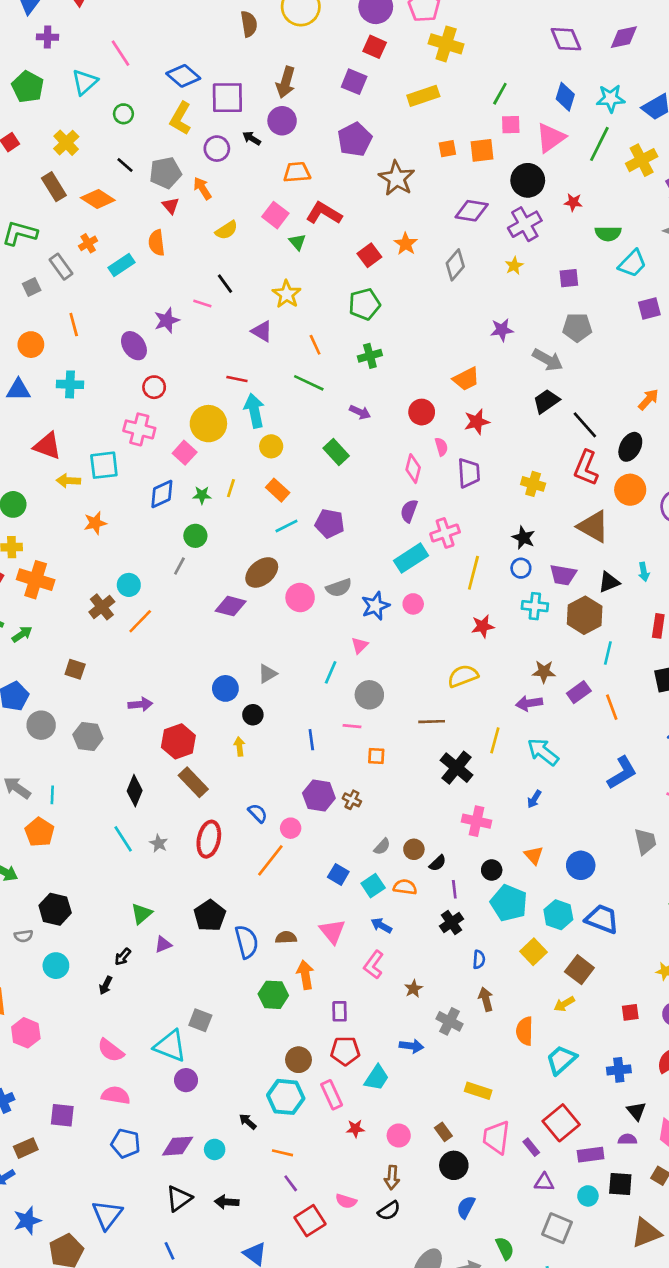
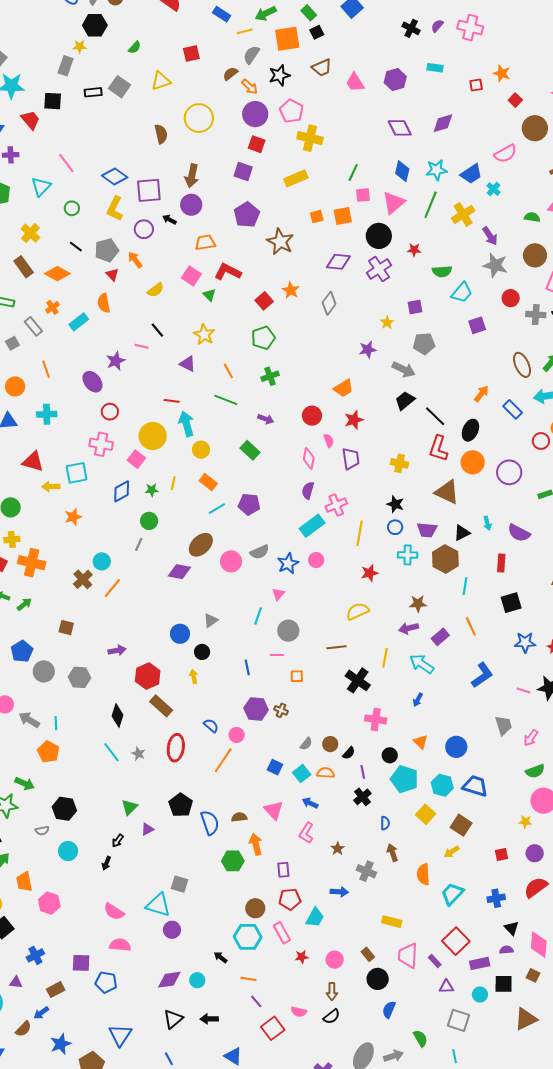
yellow star: (514, 266) -> (387, 323), moved
purple rectangle: (579, 692) -> (440, 637), moved
blue pentagon: (126, 1143) -> (106, 982), moved

